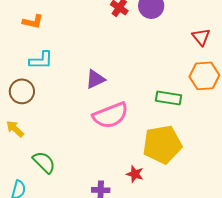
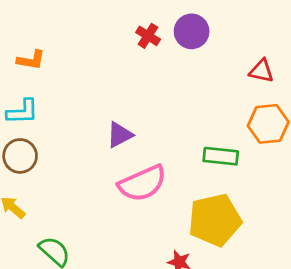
red triangle: (201, 37) -> (261, 71), turned -36
cyan L-shape: (41, 60) -> (22, 112), moved

